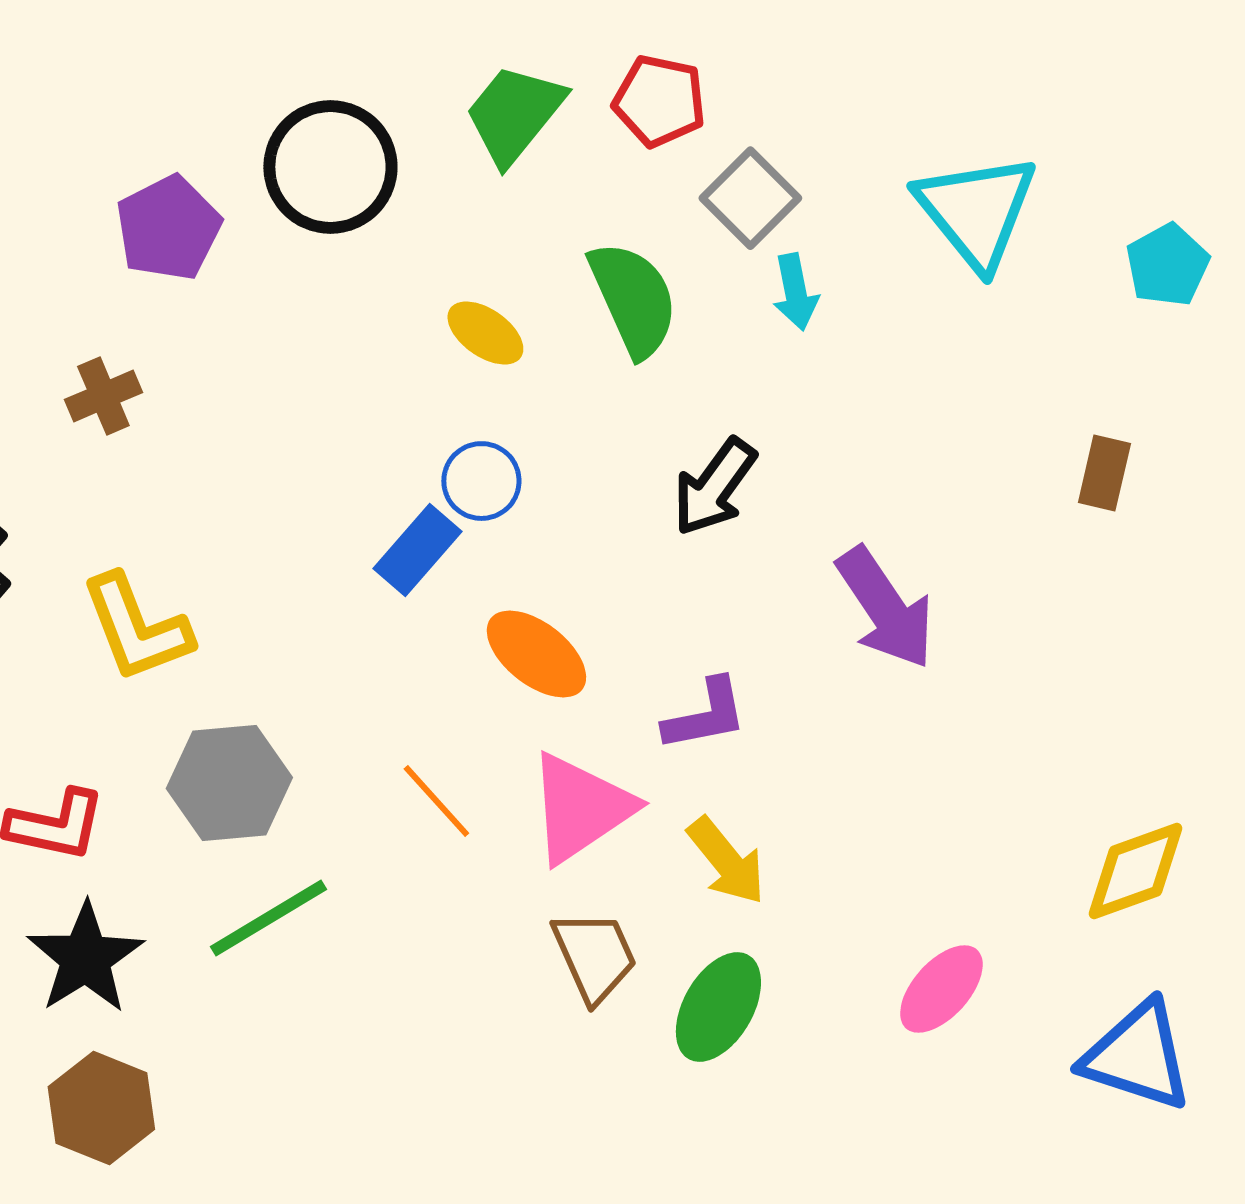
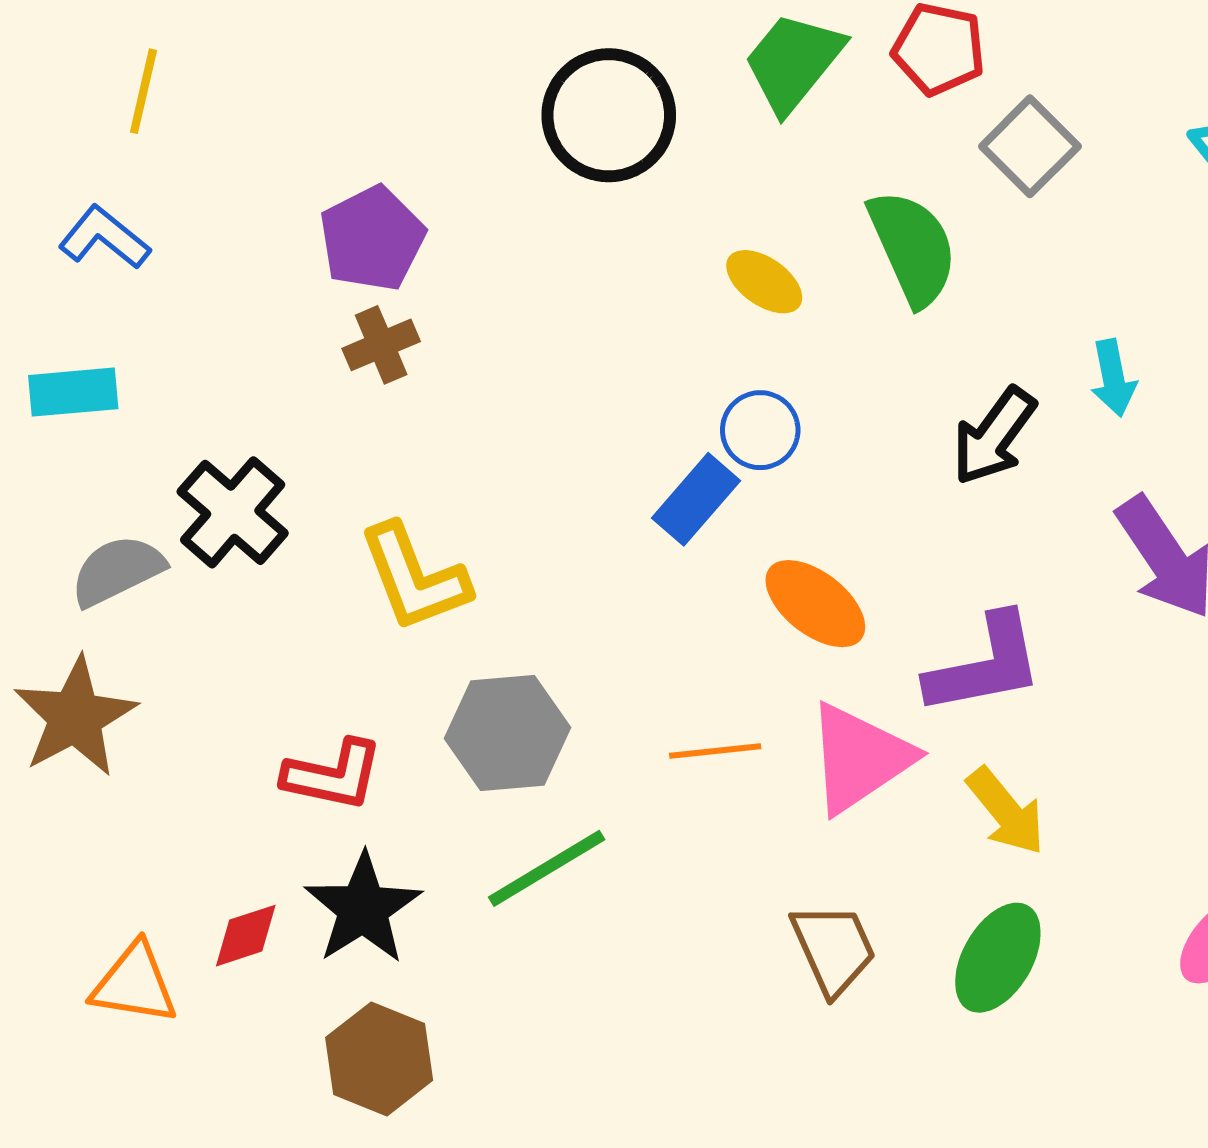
purple pentagon: (168, 228) -> (372, 239), moved
cyan arrow: (795, 292) -> (1113, 378), moved
purple L-shape: (705, 715) -> (985, 665), size x1.4
orange line: (436, 801) -> (715, 751), turned -54
brown trapezoid: (594, 956) -> (833, 949), moved

